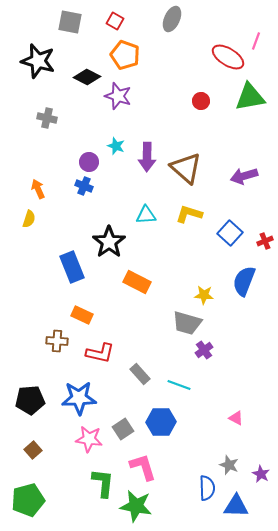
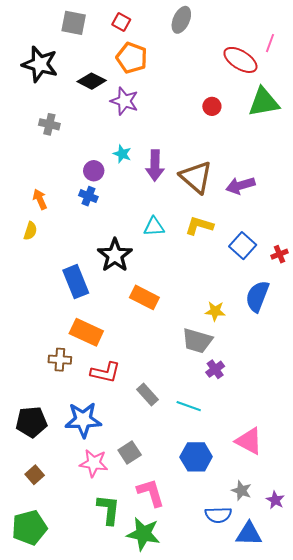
purple arrow: (244, 176) -> (240, 186), moved
orange rectangle: (82, 315) -> (86, 332), size x1.4
pink triangle: (236, 418) -> (249, 441), size x1.8
blue hexagon: (161, 422) -> (196, 457), moved
blue semicircle: (207, 488) -> (218, 515), turned 90

